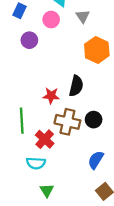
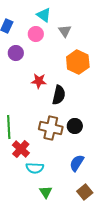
red star: (51, 96) -> (39, 81), moved
red cross: (45, 139) -> (21, 149), moved
cyan semicircle: (36, 163) -> (35, 168), moved
green triangle: (47, 190) -> (46, 192), moved

